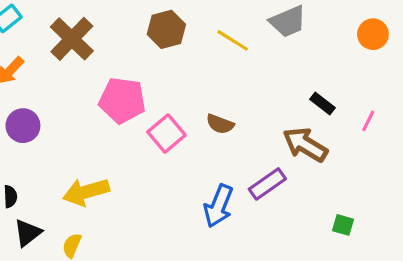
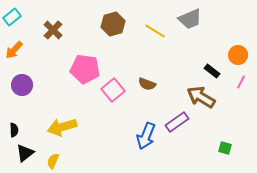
orange circle: (373, 34) -> (238, 55), moved
brown cross: (72, 39) -> (53, 30), size x0.7

